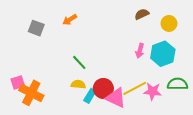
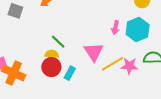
yellow semicircle: (78, 84) -> (52, 54), moved
red circle: (103, 88) -> (51, 67), moved
pink triangle: (116, 98) -> (94, 52), moved, turned 35

